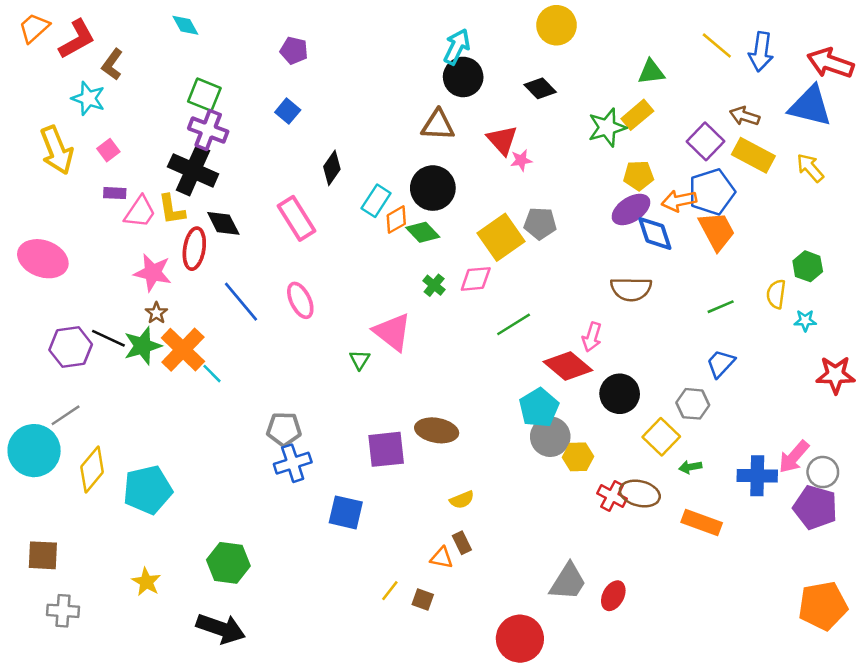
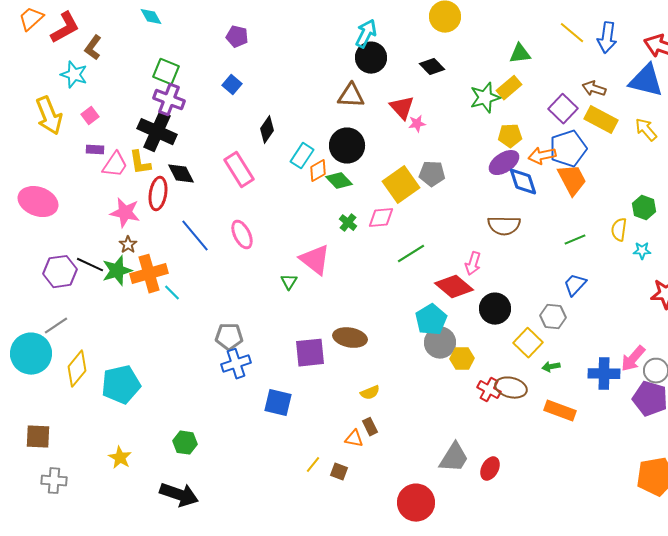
orange cross: (183, 350) -> (149, 274), turned 30
green hexagon: (228, 563) -> (185, 443), size x0.7

